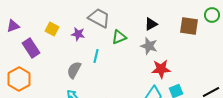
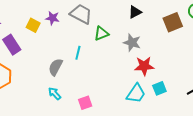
black triangle: (151, 24) -> (135, 12), moved
brown square: (189, 26) -> (173, 22), turned -30
purple star: (78, 34) -> (52, 18), moved

